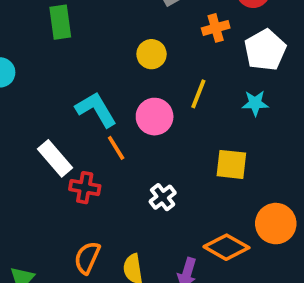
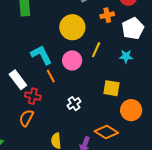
yellow circle: (152, 54) -> (72, 27), size x1.6
orange circle: (276, 224) -> (131, 110), moved
orange semicircle: (87, 258) -> (26, 118), moved

